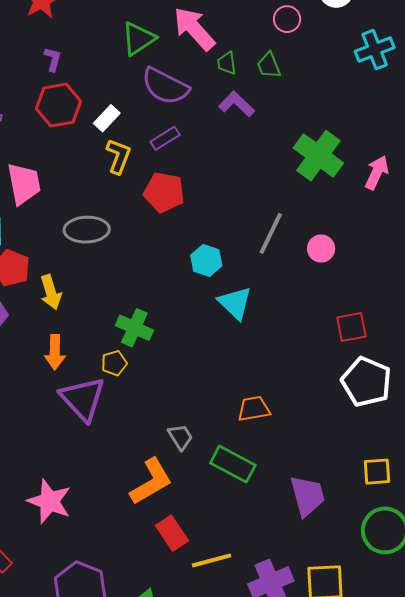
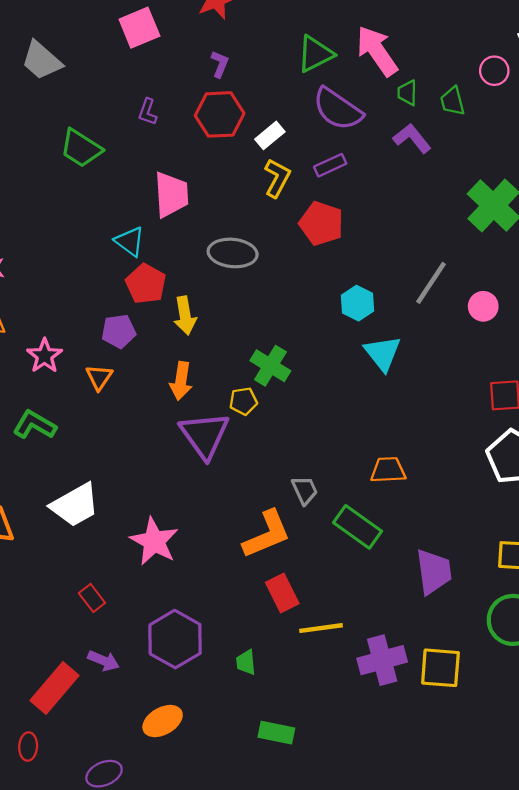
pink circle: (287, 19) -> (494, 71), moved

